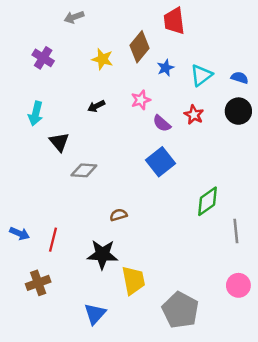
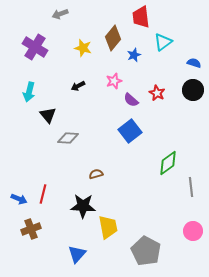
purple cross: (43, 58) -> (35, 47), size x1.4
cyan triangle: (201, 75) -> (163, 42), moved
blue arrow: (20, 233) -> (19, 199), moved

